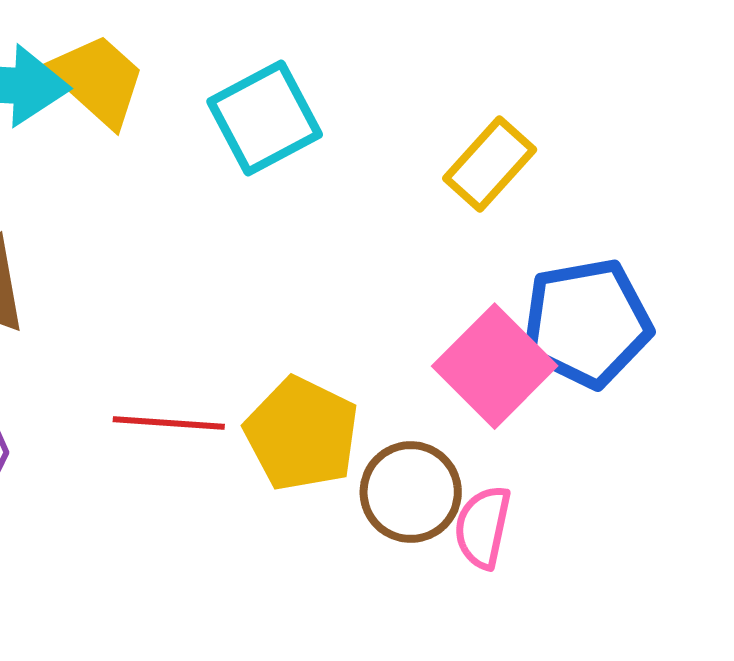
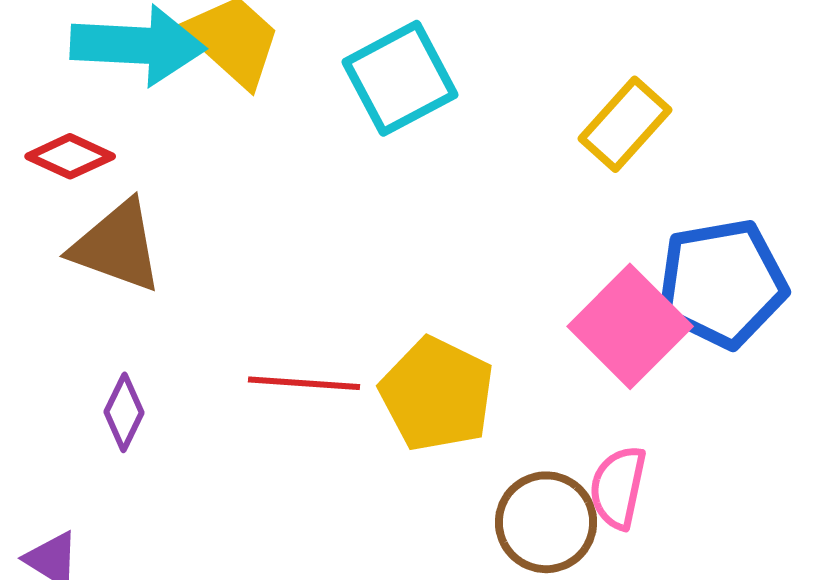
brown circle: (411, 492) -> (546, 522), moved

